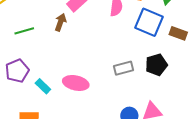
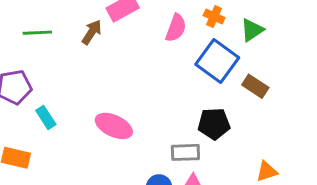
gray rectangle: (123, 68) -> (185, 152), moved
pink ellipse: (76, 83) -> (114, 126), moved

